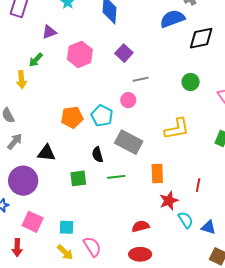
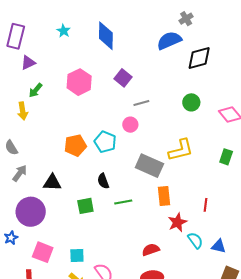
purple triangle: (49, 32) -> (28, 63), moved
gray rectangle: (129, 142) -> (149, 166), moved

